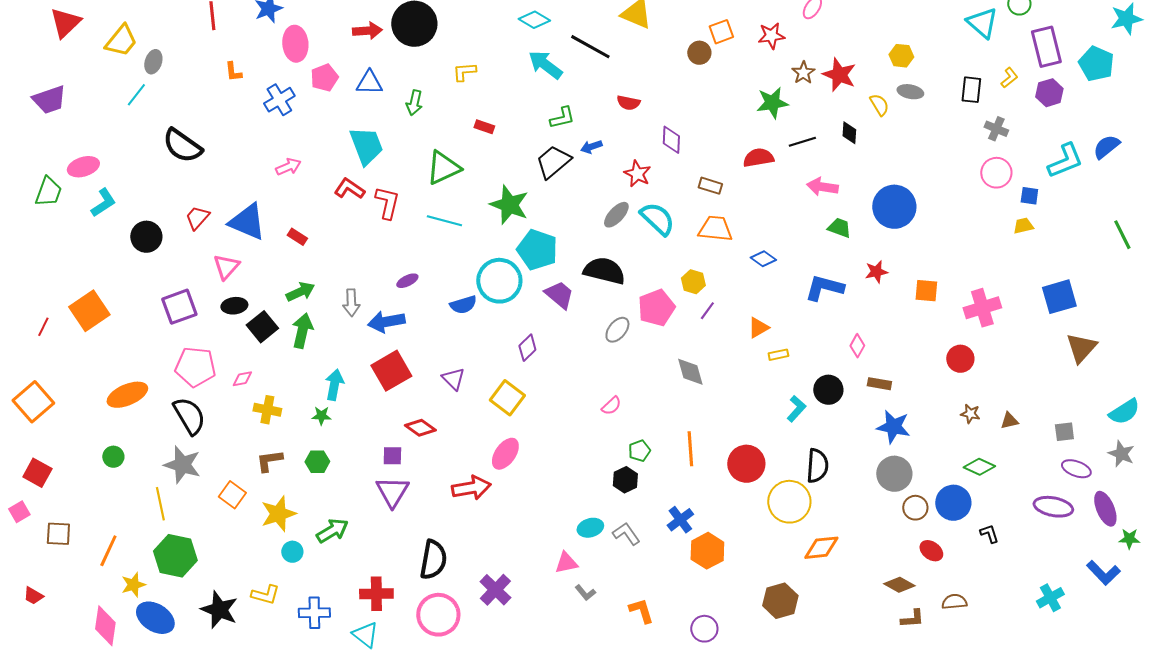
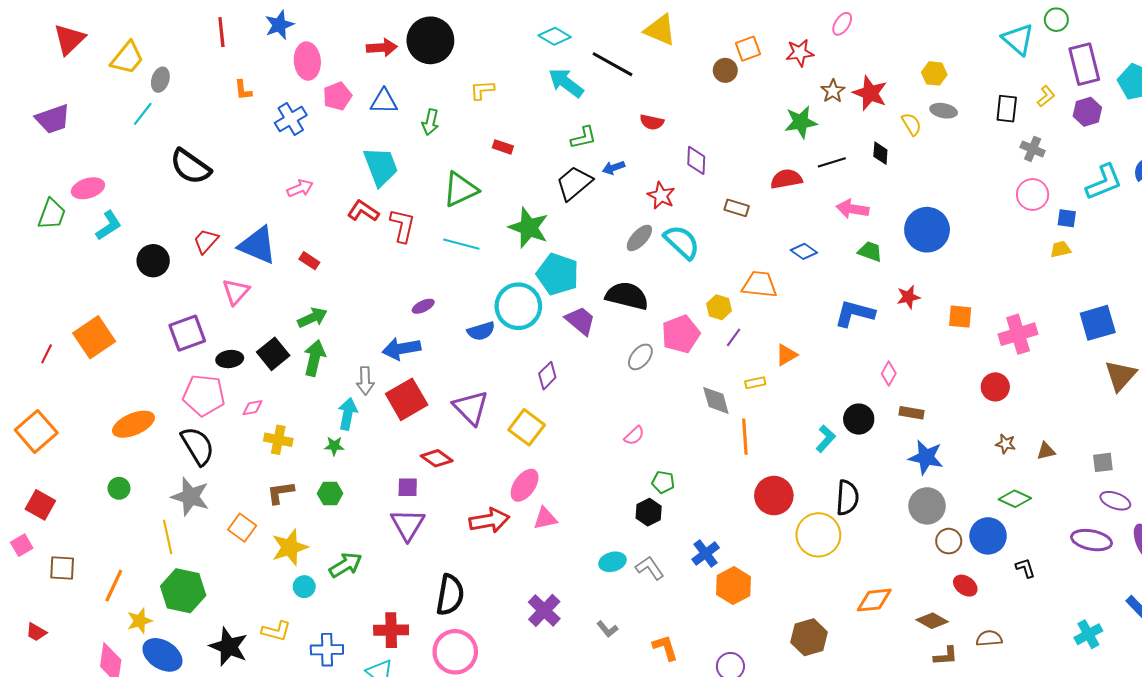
orange trapezoid: (715, 229) -> (759, 285), moved
blue diamond: (763, 259) -> (804, 251), moved
gray arrow: (351, 303) -> (365, 381), moved
black ellipse: (234, 306) -> (230, 359), moved
yellow rectangle: (778, 355) -> (755, 383), moved
purple triangle: (453, 379) -> (471, 408), size x1.5
orange line: (690, 449) -> (745, 437), moved
green pentagon: (639, 451) -> (663, 482), turned 30
orange diamond: (821, 548) -> (874, 600), moved
pink triangle: (566, 563) -> (545, 518), moved
purple cross: (495, 590) -> (544, 610), moved

